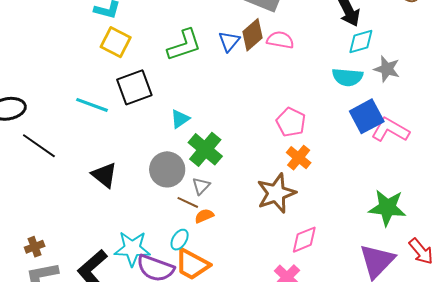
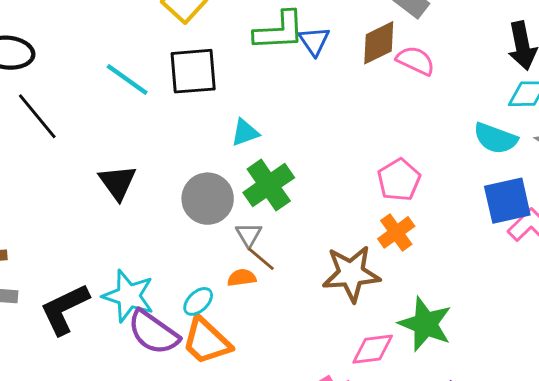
blue triangle: (229, 41) -> (314, 41), moved, turned -30
gray triangle: (201, 186) -> (249, 235), turned -30
brown line: (188, 202) -> (261, 259), moved
green star: (387, 208) -> (425, 324), moved

